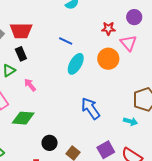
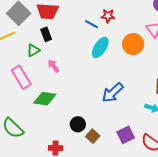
red star: (108, 28) -> (108, 16), moved
blue arrow: (90, 108) -> (113, 93), turned -100
black circle: (50, 143) -> (78, 124), moved

